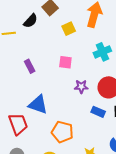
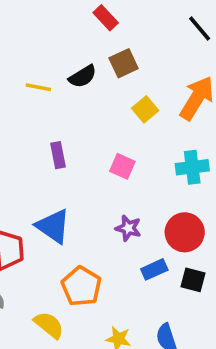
yellow square: (69, 29) -> (145, 109), turned -32
purple star: (81, 87) -> (128, 228), moved
blue rectangle: (98, 112) -> (154, 269), turned -64

